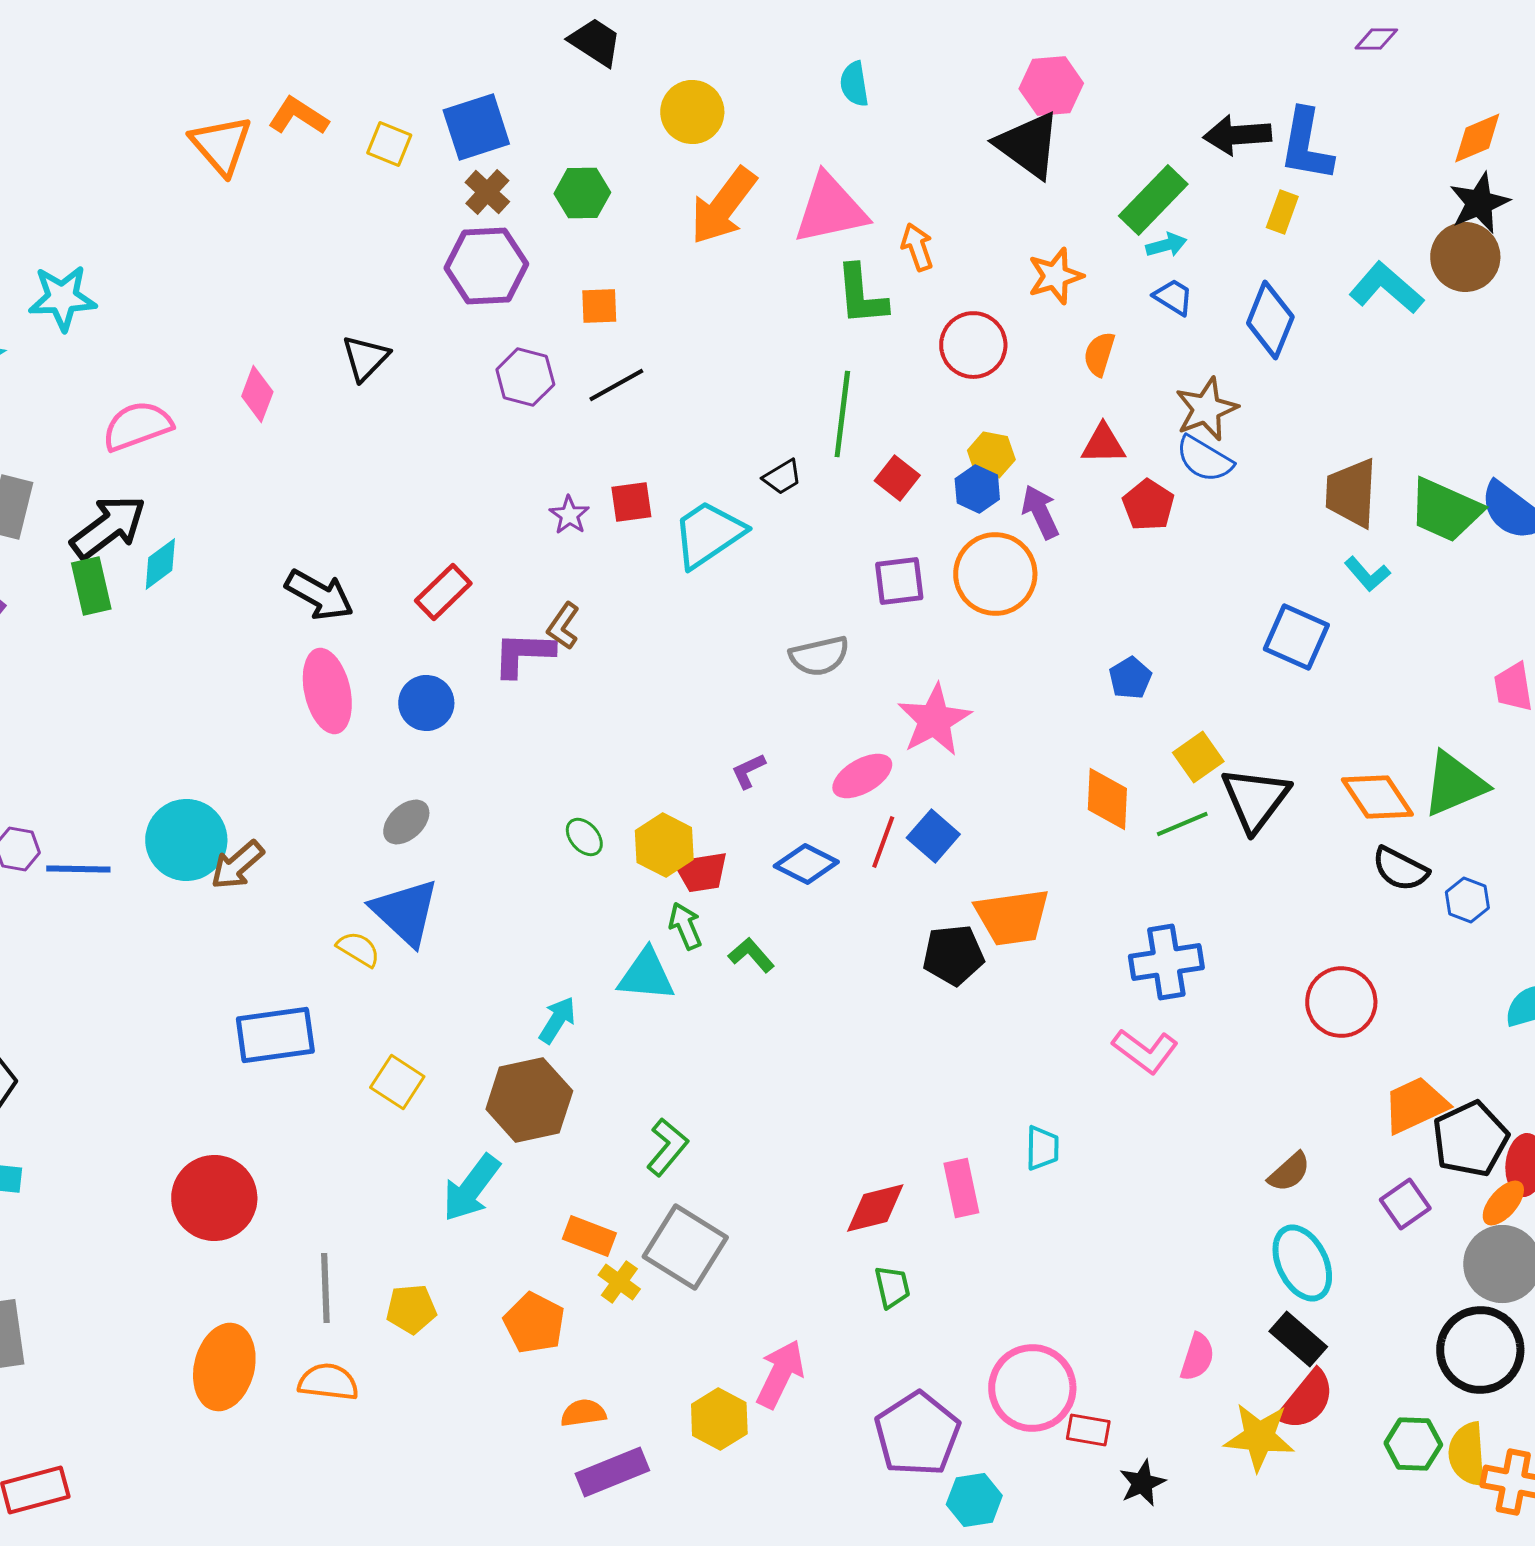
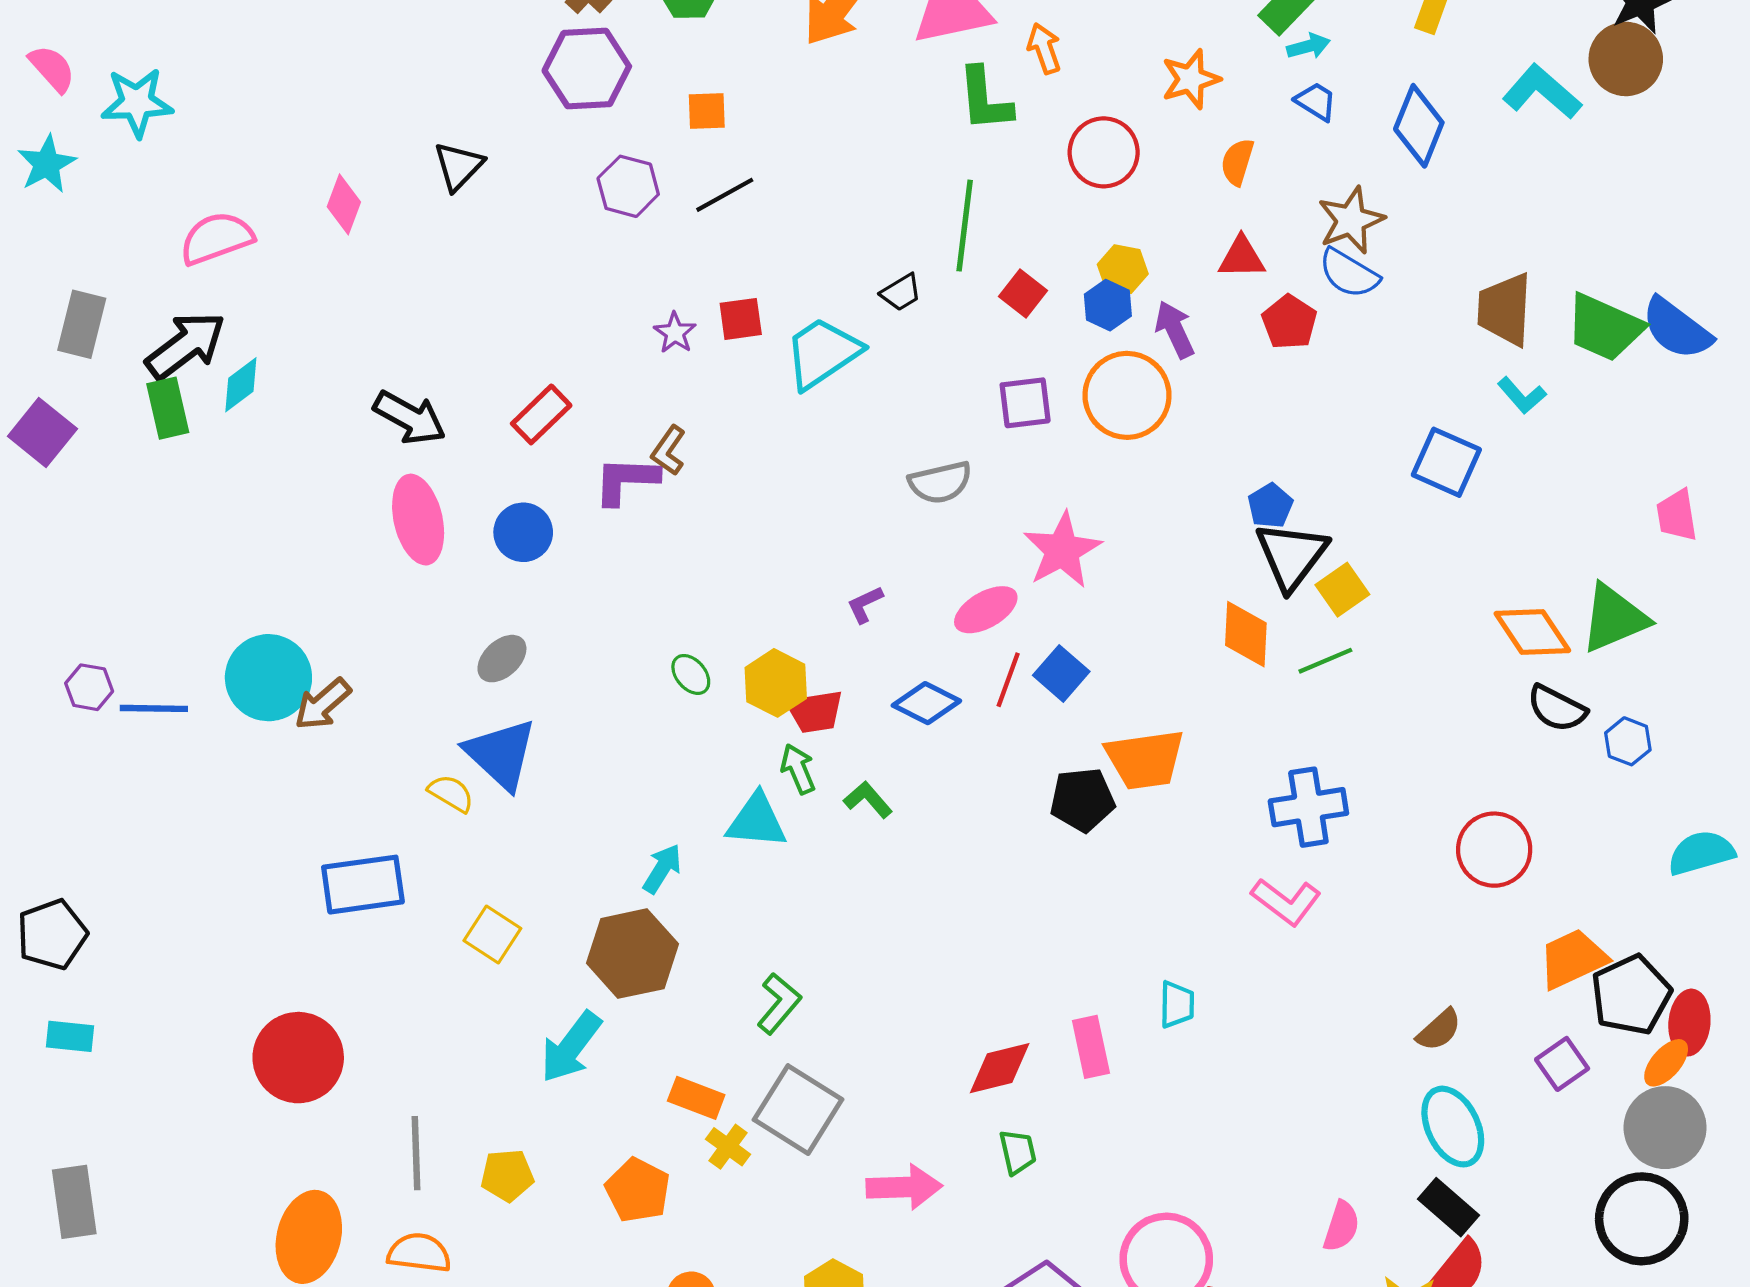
black triangle: (1255, 799) -> (1291, 556), moved
pink arrow: (780, 1374) -> (904, 1187), moved, turned 62

